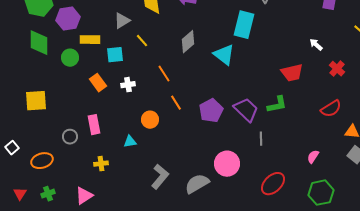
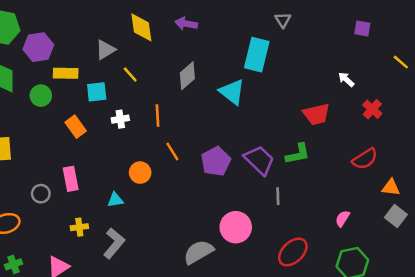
orange line: (164, 74) -> (158, 115), turned 30
white cross: (128, 85) -> (120, 119), moved
gray L-shape: (160, 177) -> (114, 243), moved

